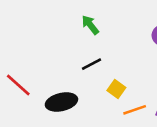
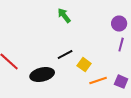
black line: (92, 64) -> (65, 55), moved

